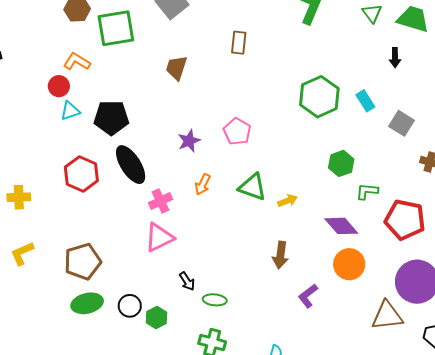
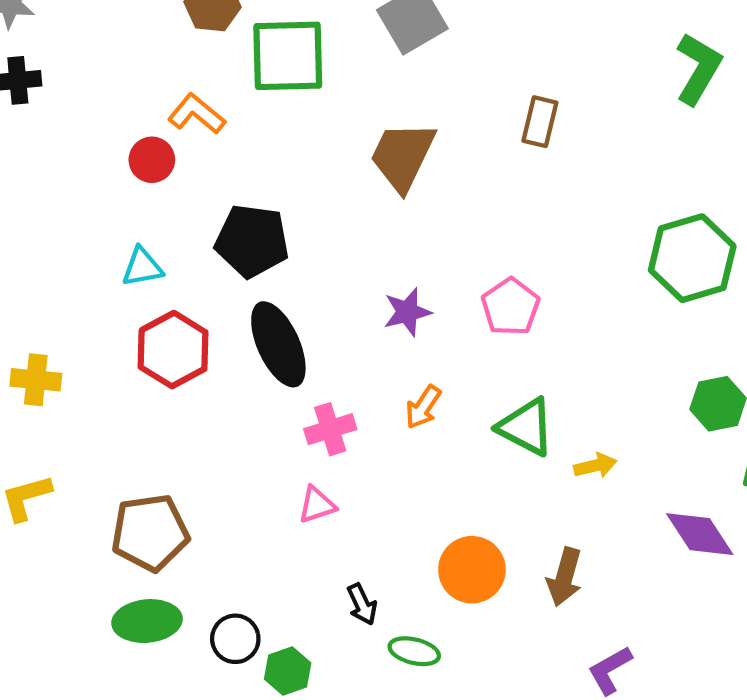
brown trapezoid: (176, 68) -> (403, 156), size x1.4
cyan triangle: (70, 111) -> (142, 267), moved
pink triangle: (159, 237) -> (317, 505), size x0.6
orange circle: (349, 264) -> (472, 570), moved

